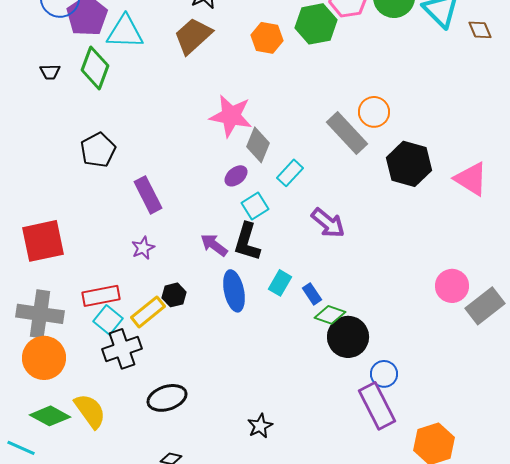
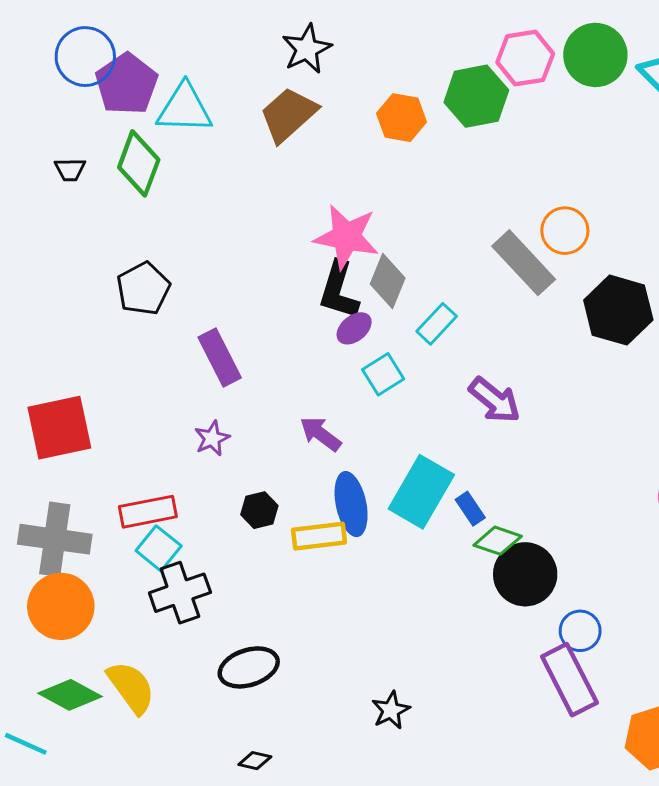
black L-shape: (247, 242) -> (339, 290), moved
cyan rectangle: (280, 283) -> (421, 492), size x1.8
yellow rectangle: (148, 312) -> (319, 536), moved, turned 32

